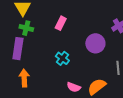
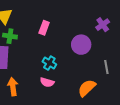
pink semicircle: (74, 87) -> (47, 82), moved

